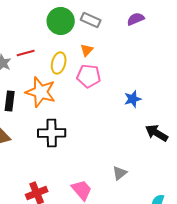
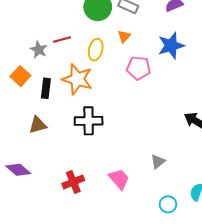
pink pentagon: (89, 76) -> (138, 68), moved
blue star: (133, 99) -> (171, 46), moved, size x1.5

